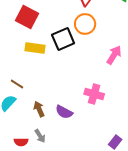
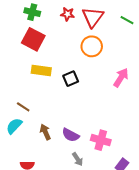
black square: (63, 39) -> (71, 79), moved, size x0.7
pink cross: (94, 94) -> (101, 140), moved
gray arrow: (40, 136) -> (78, 159), moved

